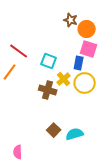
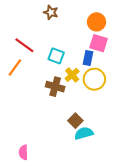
brown star: (71, 20) -> (51, 12), moved
brown square: (54, 130) -> (75, 121), moved

